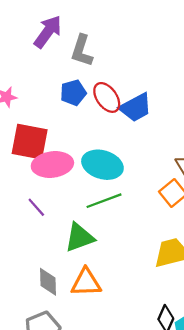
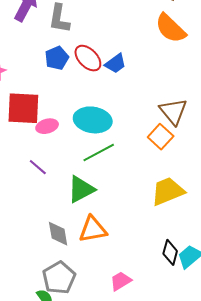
blue trapezoid: (136, 108) -> (116, 64), size x0.7
pink ellipse: (52, 165) -> (47, 126), size x0.6

